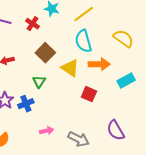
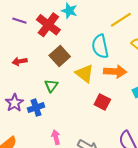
yellow line: (84, 14) -> (121, 20), moved
red cross: (33, 24) -> (48, 25), size x1.6
pink arrow: (47, 131) -> (56, 137), turned -96

